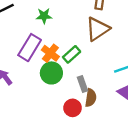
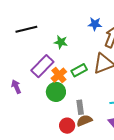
green rectangle: (72, 54) -> (79, 70), moved
brown semicircle: (91, 98) -> (84, 121), turned -133

